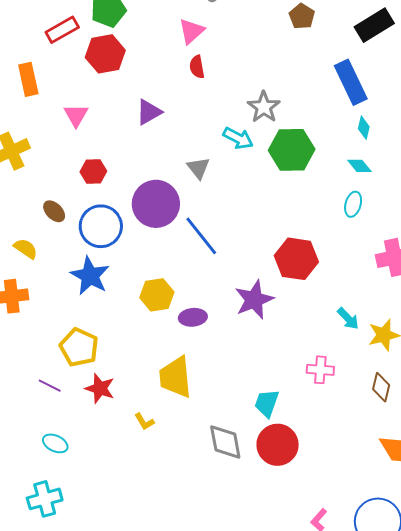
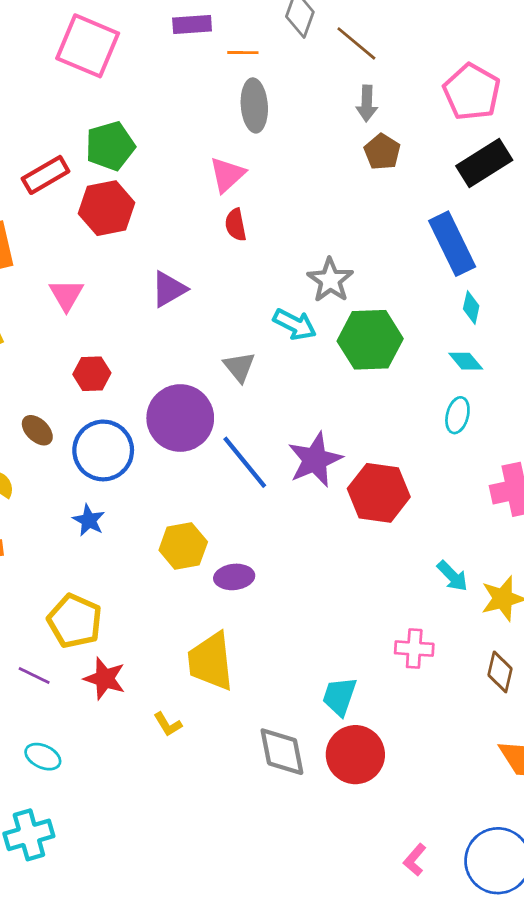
blue star: (90, 276) -> (89, 520), size x0.6
purple star: (254, 300) -> (315, 460), moved

